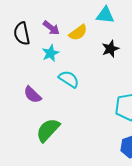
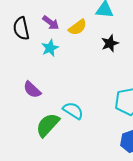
cyan semicircle: (69, 79) -> (73, 111), moved

